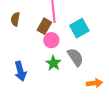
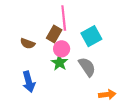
brown semicircle: (15, 19) -> (28, 44), moved, turned -80
green star: (53, 63) -> (59, 63), moved

